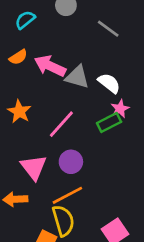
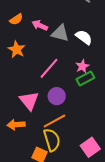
pink arrow: (50, 66) -> (40, 25), size x0.7
pink star: (120, 109) -> (82, 66), moved
orange star: (19, 112) -> (17, 49), moved
green rectangle: (109, 122) -> (85, 79), moved

